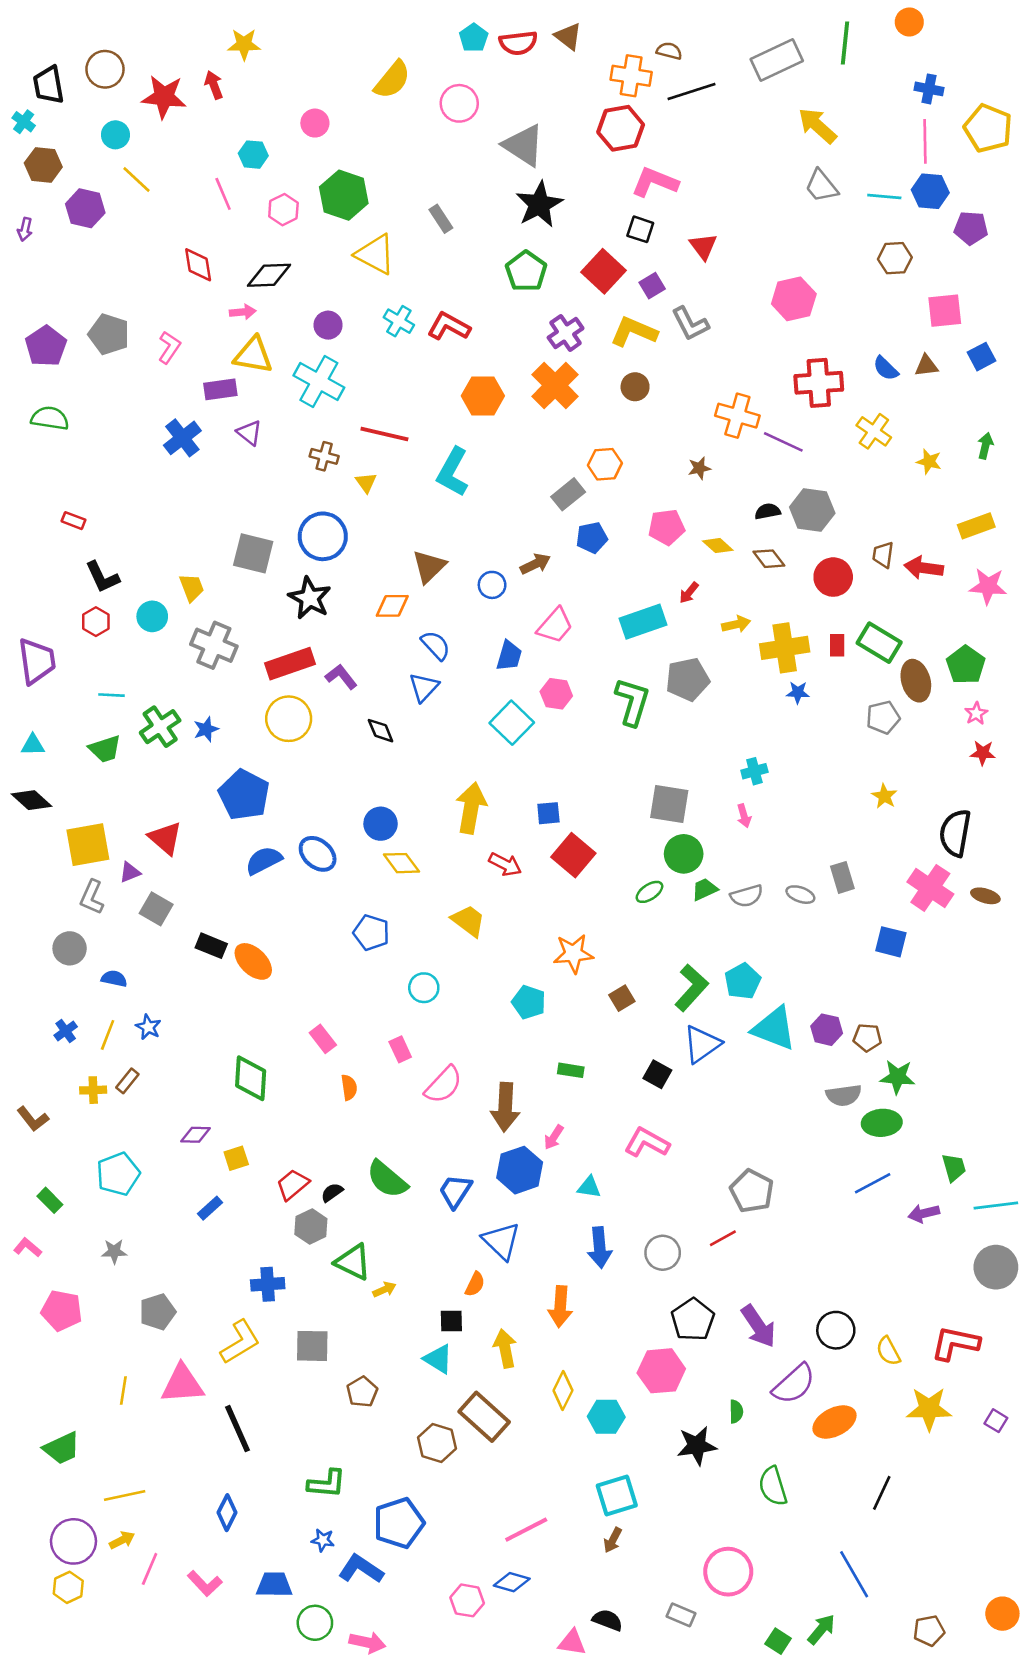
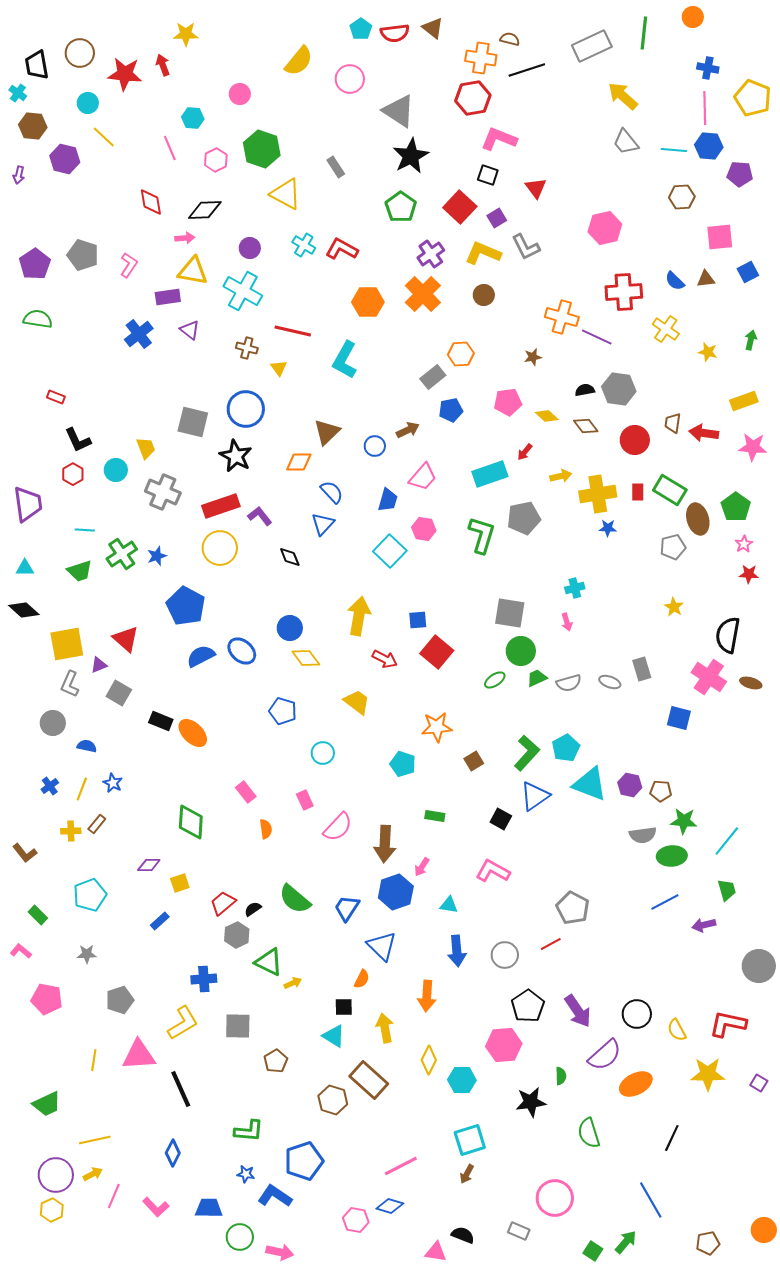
cyan line: (996, 1206) -> (727, 841), moved, turned -44

